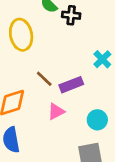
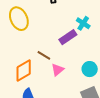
brown line: (44, 79) -> (44, 55), moved
purple rectangle: (71, 85) -> (68, 37), moved

